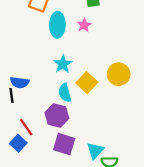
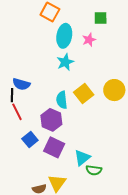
cyan star: (63, 64) -> (65, 62), moved
red line: (26, 127) -> (17, 112), moved
blue square: (18, 143) -> (30, 140), moved

